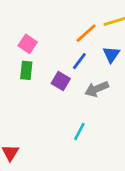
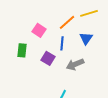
pink square: (28, 44) -> (39, 30), moved
blue line: (79, 61) -> (62, 43), turned -32

